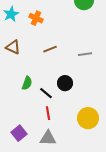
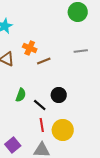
orange cross: (36, 18) -> (30, 48), moved
gray line: (85, 54) -> (81, 51), moved
yellow circle: (88, 118) -> (63, 130), moved

